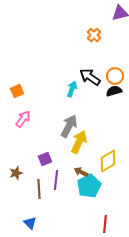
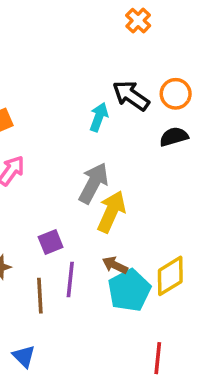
black semicircle: (114, 91) -> (174, 137), moved
yellow diamond: (108, 161) -> (170, 276), moved

